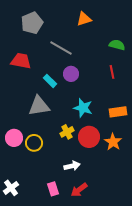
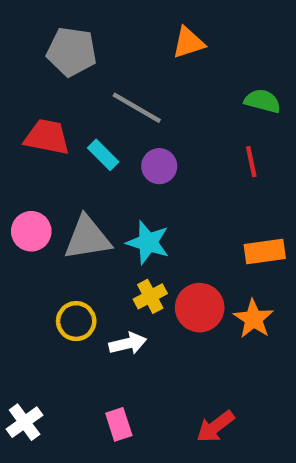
gray pentagon: (32, 23) -> (72, 52), turned 30
cyan rectangle: (50, 81) -> (103, 155), moved
cyan star: (83, 108) -> (148, 242), moved
pink circle: (14, 138) -> (31, 231), moved
white arrow: (72, 166) -> (128, 344), moved
red arrow: (79, 190) -> (215, 427), moved

